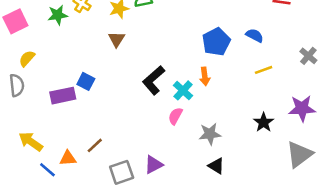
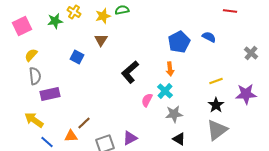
yellow line: (264, 70) -> (216, 81), moved
blue square: (86, 81) -> (77, 57), moved
gray semicircle: (17, 85) -> (35, 76), moved
cyan cross: (183, 90) -> (165, 91), moved
purple rectangle: (63, 96) -> (50, 94), moved
gray triangle: (299, 154) -> (217, 130), moved
orange triangle: (68, 158) -> (71, 136), moved

